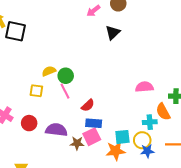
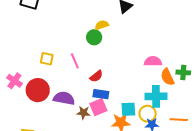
yellow semicircle: (49, 71) -> (102, 25), moved
green circle: (66, 76) -> (94, 37), moved
orange semicircle: (163, 112) -> (167, 77), moved
cyan cross: (150, 122) -> (156, 96), size x1.5
red circle: (29, 123) -> (38, 90), size x1.5

